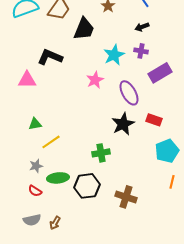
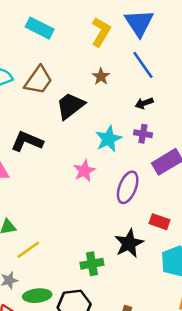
black trapezoid: (84, 29) -> (70, 106), turned -150
purple ellipse: (129, 93) -> (128, 187), turned 50
black star: (123, 124) -> (129, 243), moved

